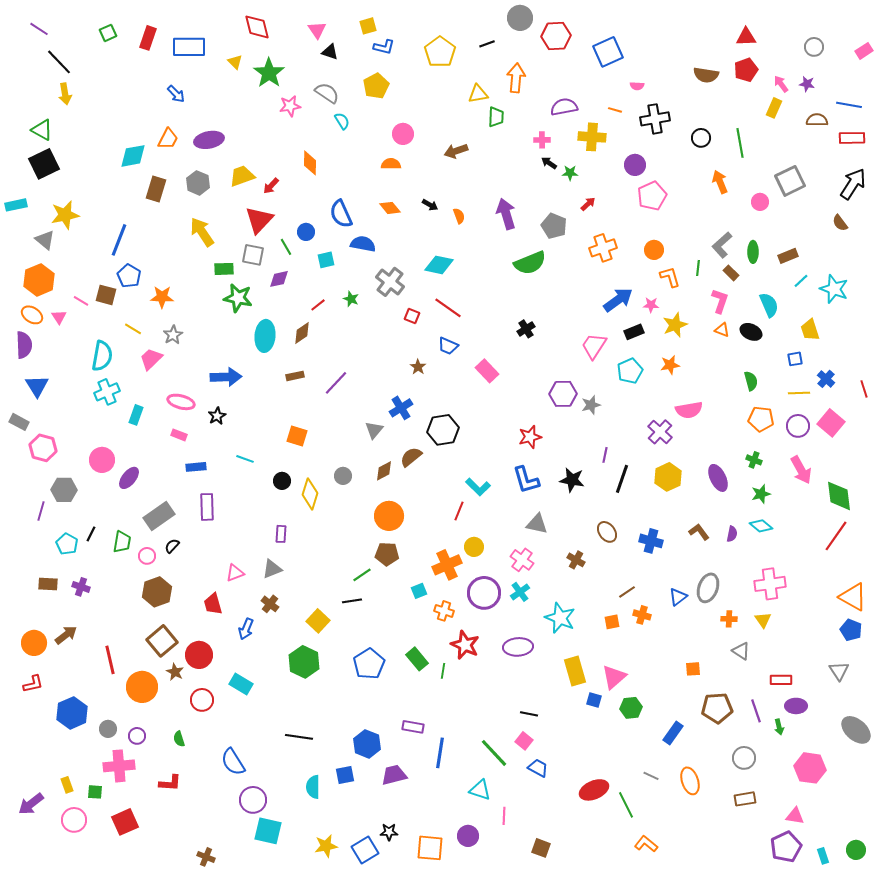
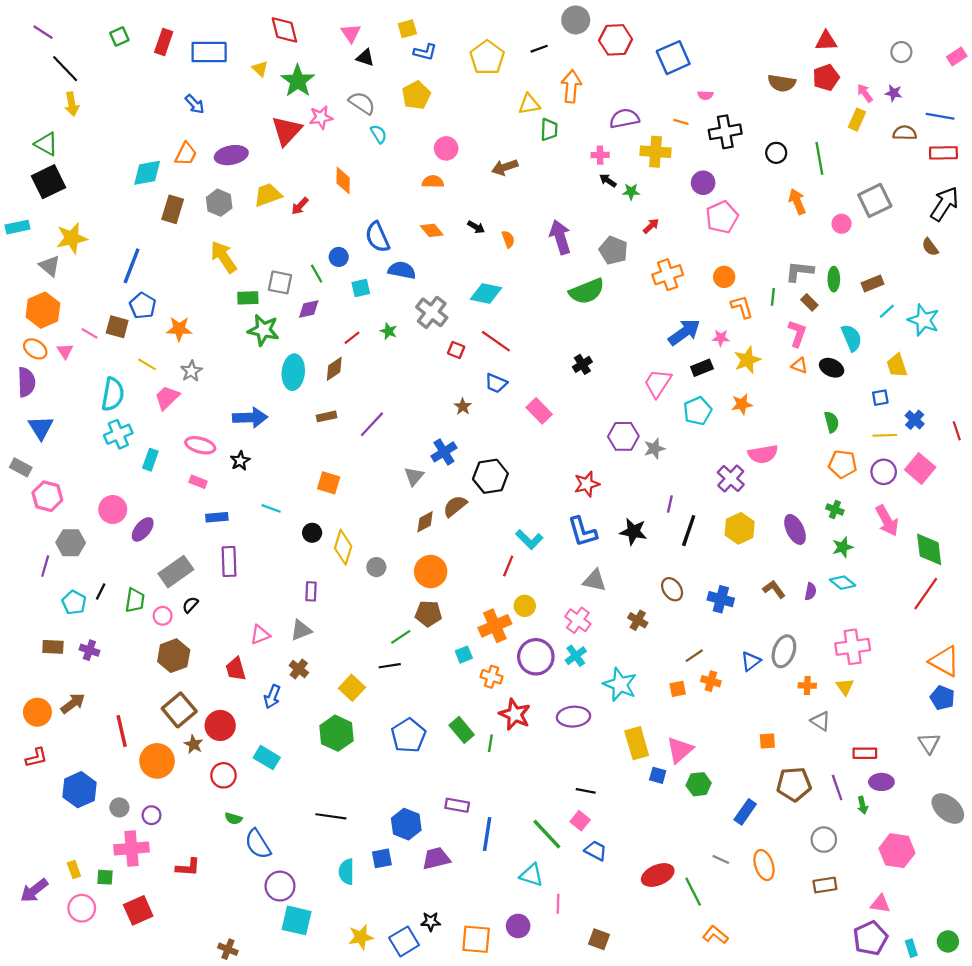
red triangle: (259, 220) -> (287, 131), moved
gray L-shape: (722, 245) -> (799, 271), turned 48
gray circle: (343, 476) -> (376, 567), moved
green semicircle: (179, 739) -> (233, 819), moved, turned -56

